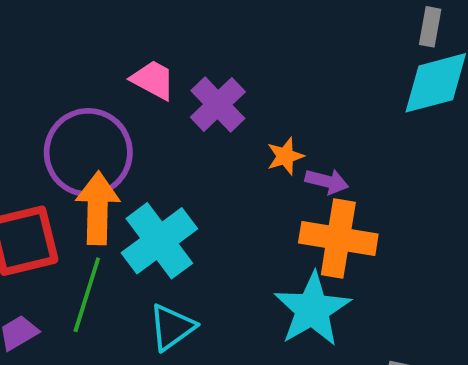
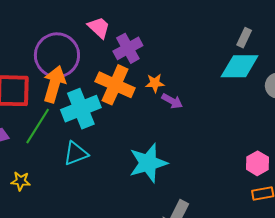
orange cross: (338, 239) -> (115, 85), moved

